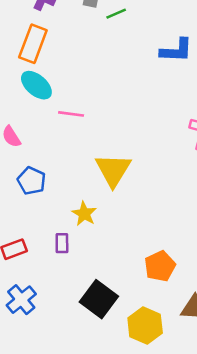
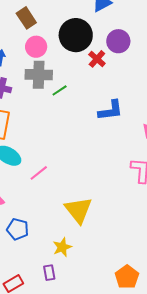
pink line: (71, 114) -> (39, 173), turned -36
yellow star: (84, 214) -> (62, 247), turned 30

